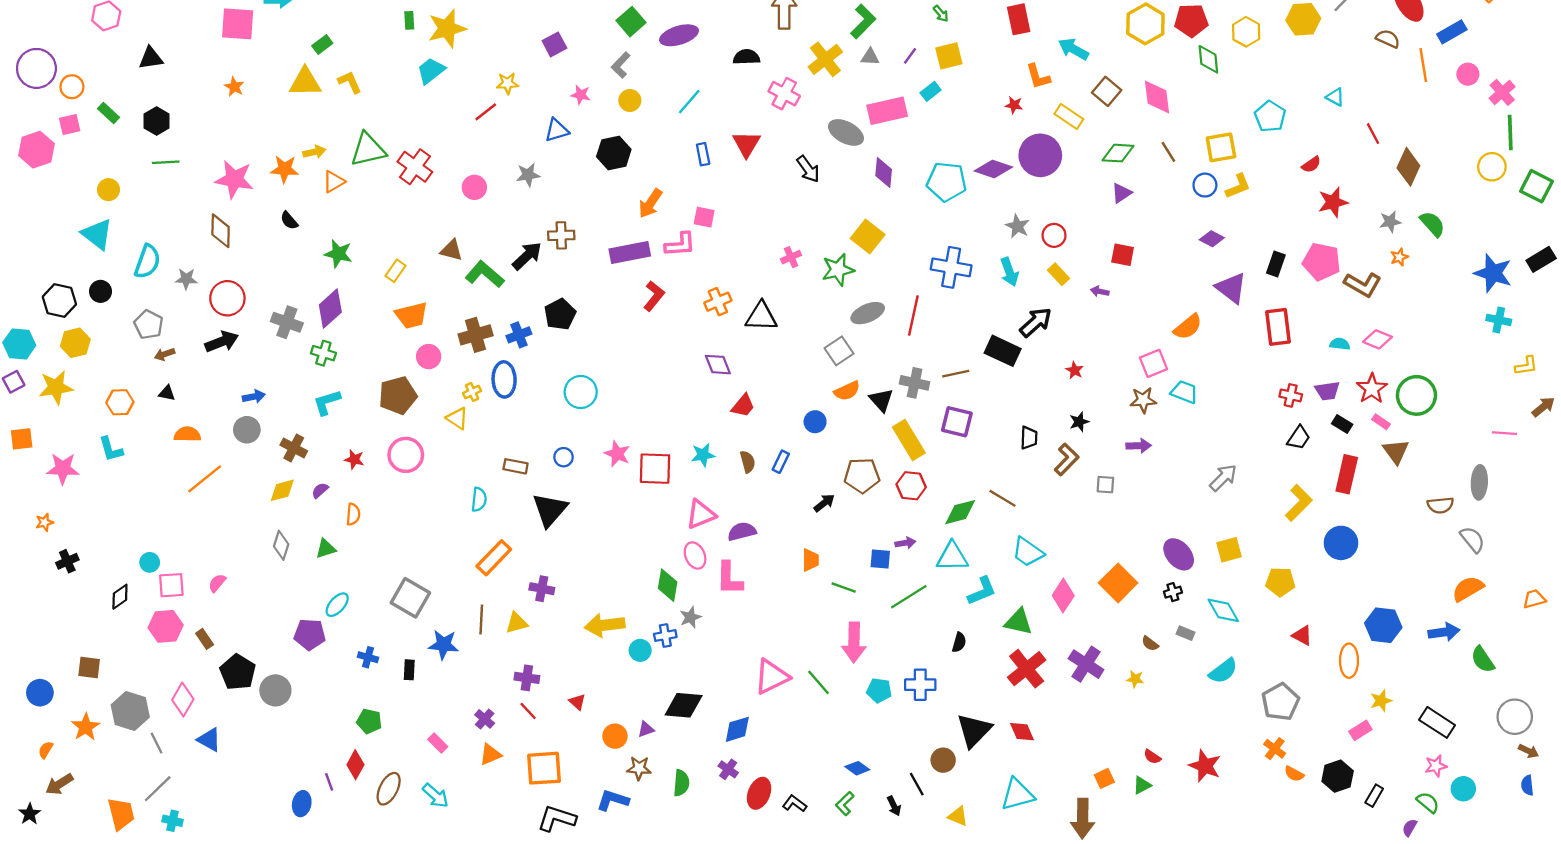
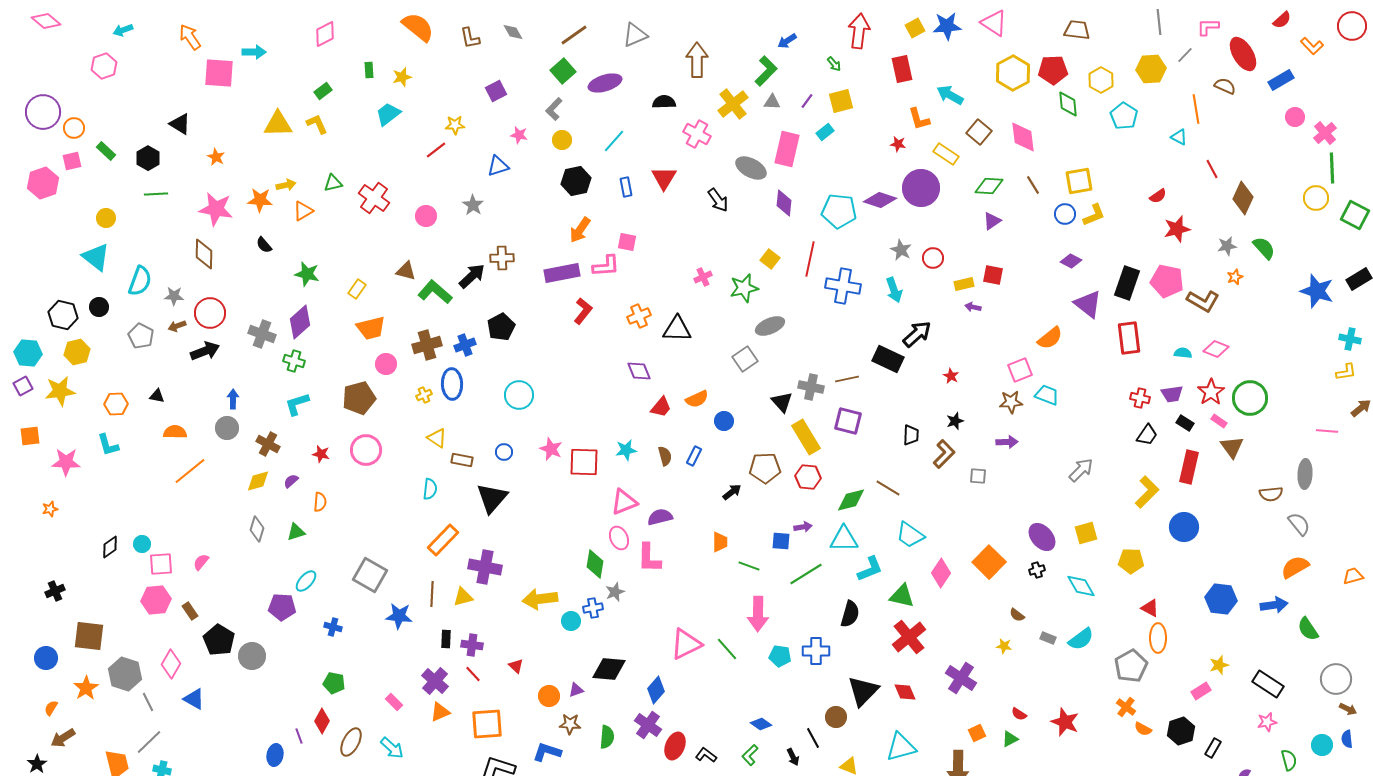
yellow star: (447, 28) -> (402, 77), size x0.6
green rectangle: (322, 44) -> (323, 91), moved
black triangle: (151, 58) -> (180, 124), moved, turned 40
orange line: (1423, 65) -> (1196, 109), moved
orange star: (234, 87) -> (216, 157), moved
pink rectangle: (887, 111) -> (787, 149), turned -64
cyan pentagon: (1270, 116) -> (1124, 116), moved
green triangle: (368, 150) -> (333, 183), size x0.6
black hexagon: (614, 153) -> (576, 181), moved
gray star: (528, 175) -> (473, 205), turned -30
yellow square: (868, 237) -> (770, 259), size x0.7
black rectangle: (1276, 264) -> (1127, 283), size x1.5
yellow rectangle: (1059, 274) -> (964, 284), moved, turned -60
red line: (913, 315) -> (810, 259), moved
cyan cross: (1499, 320) -> (1350, 339), moved
brown arrow: (165, 354) -> (177, 326), moved
orange semicircle: (847, 391) -> (697, 399), moved
blue arrow: (254, 397) -> (233, 399), turned -78
yellow triangle: (457, 418) -> (437, 438), moved
black cross: (67, 561) -> (55, 591), moved
purple cross: (542, 589) -> (485, 567), size x1.5
black diamond: (120, 597) -> (110, 547), moved
gray rectangle: (1185, 633) -> (1048, 638), moved
black semicircle: (959, 642) -> (850, 614), size x1.5
orange ellipse: (1349, 661) -> (1158, 638), moved
purple cross: (1086, 664) -> (961, 678), moved
brown square: (89, 668) -> (89, 636), size x1.5
black rectangle: (409, 670) -> (446, 639), moved
purple cross: (485, 719) -> (435, 681), size x1.5
blue diamond: (737, 729) -> (656, 690), turned -32
purple cross: (728, 769) -> (648, 725), size x1.5
cyan circle: (1463, 789) -> (1322, 745), moved
green semicircle: (1428, 802) -> (1289, 760), moved, turned 35

